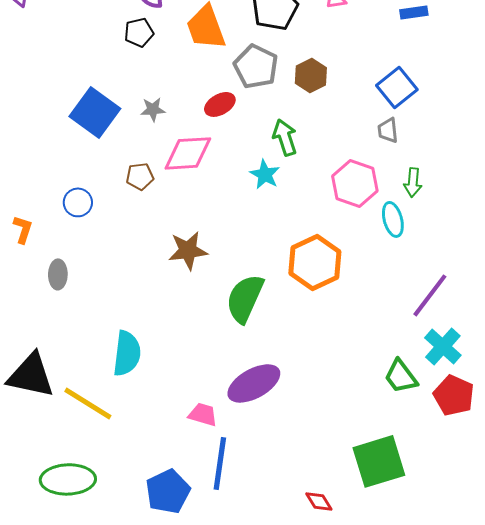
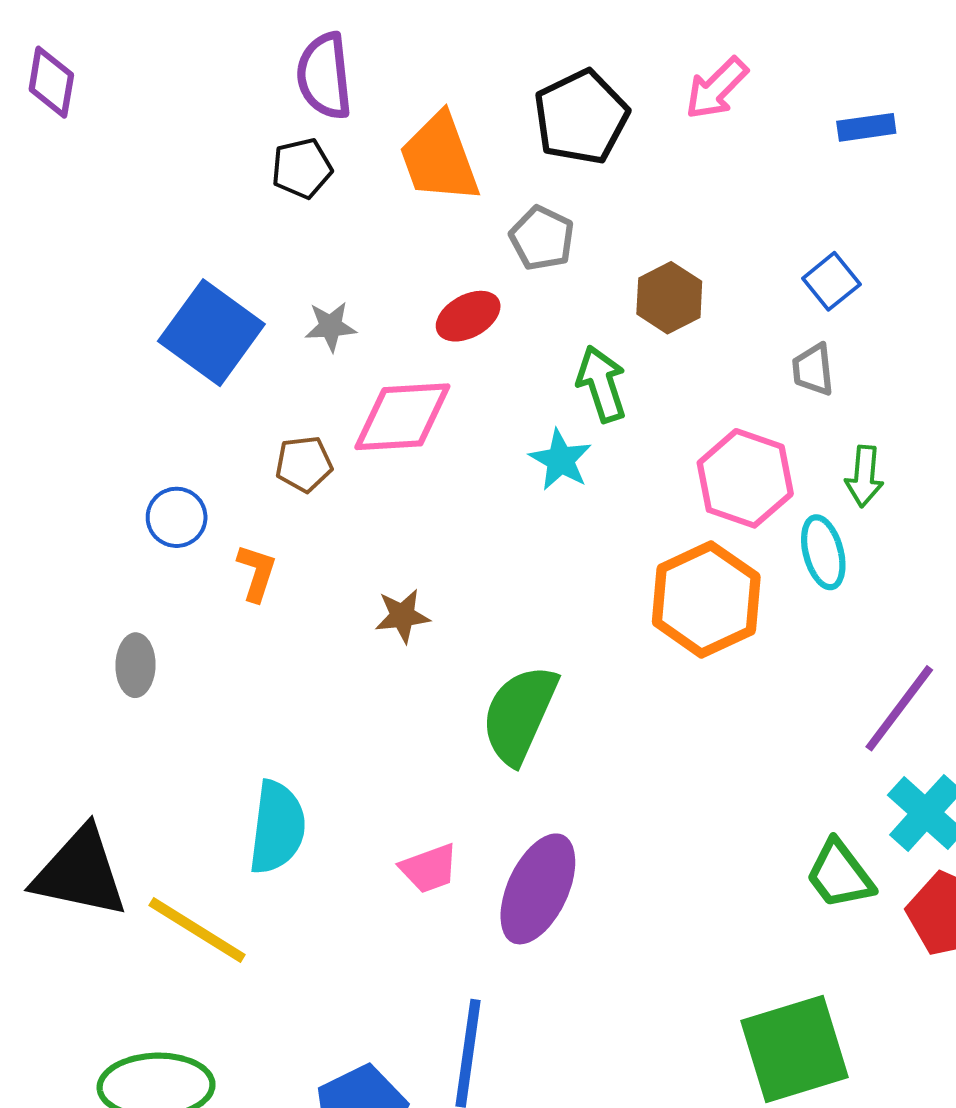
gray pentagon: (256, 66) -> (542, 238), size x0.7
brown hexagon: (311, 75) -> (669, 298), moved
blue square: (397, 87) -> (831, 281), size x0.7
orange L-shape: (23, 229) -> (257, 573), moved
brown star: (188, 250) -> (402, 616), size x0.7
orange hexagon: (315, 262) -> (706, 599), moved
purple ellipse: (254, 383) -> (538, 889), turned -36
pink trapezoid: (203, 414) -> (429, 868), moved, turned 144

